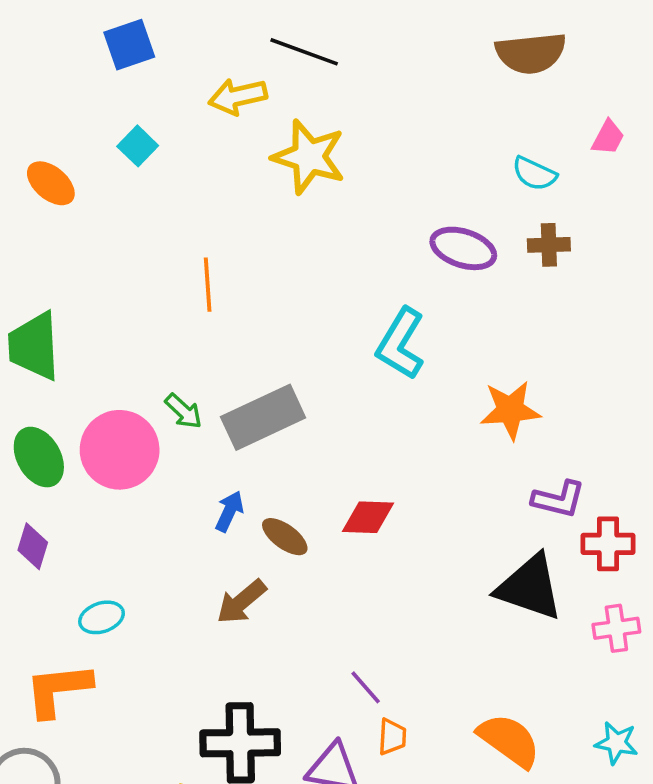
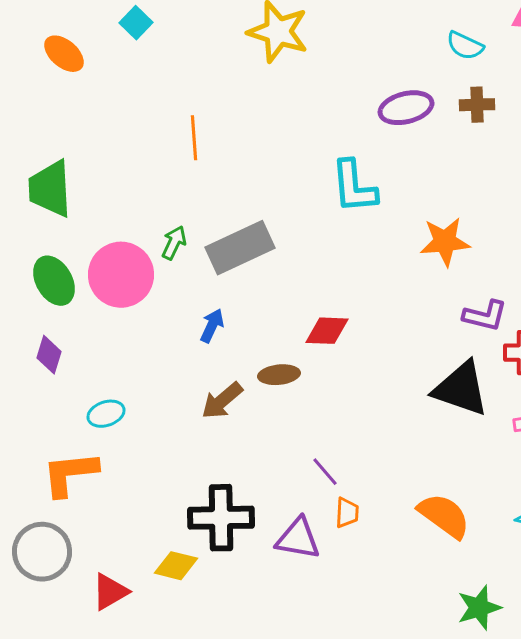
purple ellipse: (463, 248) -> (406, 108), turned -32
cyan L-shape: (401, 344) -> (354, 187), turned -36
green arrow: (184, 411) -> (174, 243), turned -108
brown ellipse: (285, 537) -> (279, 375), moved, turned -42

